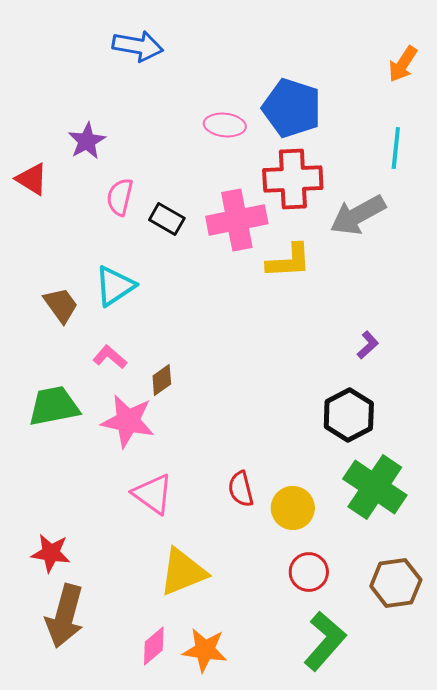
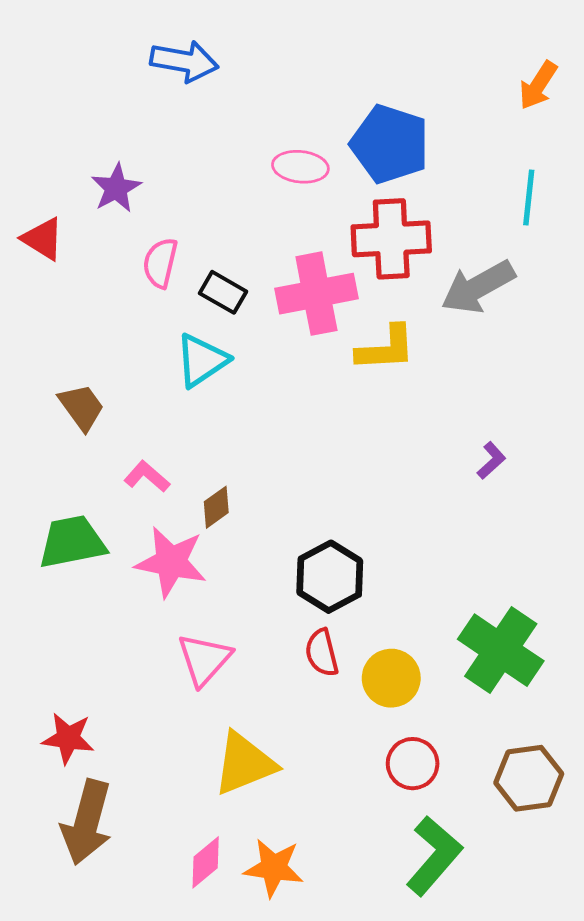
cyan triangle: (115, 286) -> (202, 360), moved
black hexagon: (349, 415) -> (330, 577), moved
pink triangle: (153, 494) -> (204, 659), turned 36

